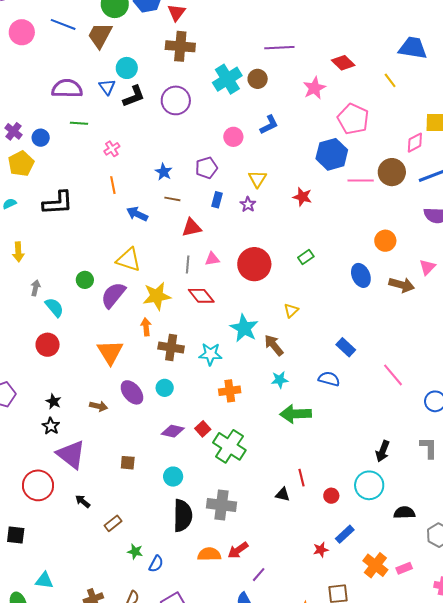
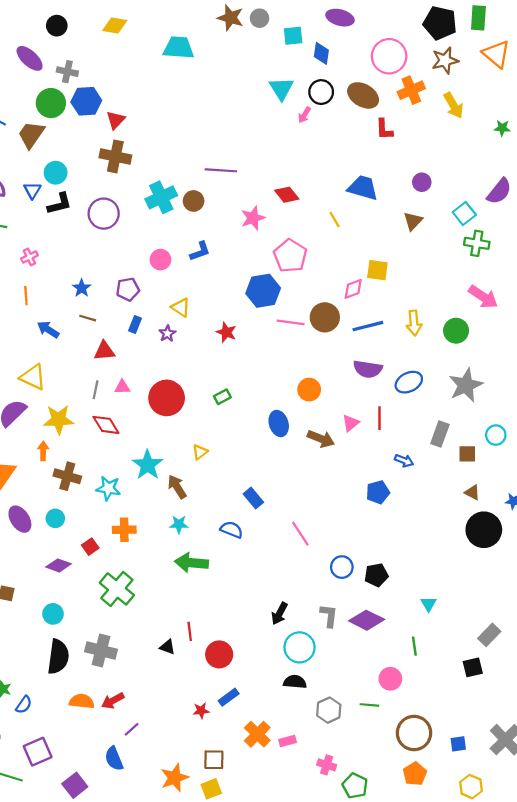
yellow triangle: (257, 179) -> (181, 307), turned -36
red square: (203, 429) -> (90, 547), moved
cyan circle: (369, 485) -> (300, 647), moved
red circle: (331, 496) -> (219, 654), size x1.6

